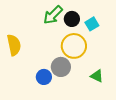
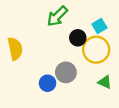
black circle: (72, 19) -> (78, 38), moved
yellow circle: (74, 46) -> (96, 50), moved

